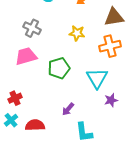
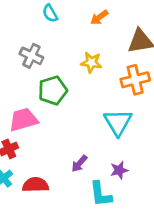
pink trapezoid: (26, 56) -> (23, 120), moved
green pentagon: (59, 68) -> (53, 90), moved
purple star: (111, 100) -> (119, 170), moved

